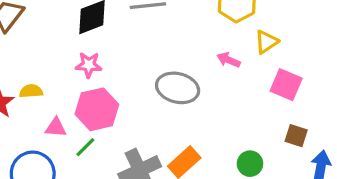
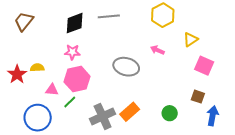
yellow triangle: (266, 42) -> (191, 39), moved
pink square: (286, 85) -> (204, 66), moved

